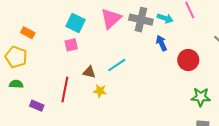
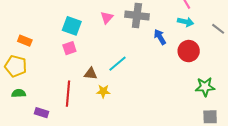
cyan arrow: (165, 18) -> (186, 22), moved
pink triangle: (111, 19) -> (107, 18), size x0.6

